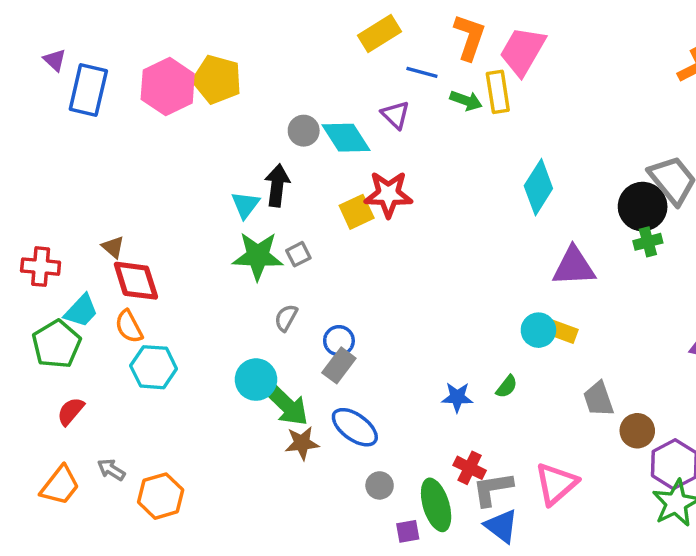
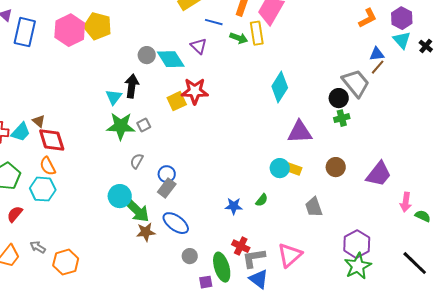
black circle: (643, 207) -> (339, 98), size x0.7
cyan trapezoid: (81, 311) -> (21, 132), moved
cyan hexagon: (154, 367) -> (43, 189), moved
brown circle: (637, 431) -> (336, 167), moved

